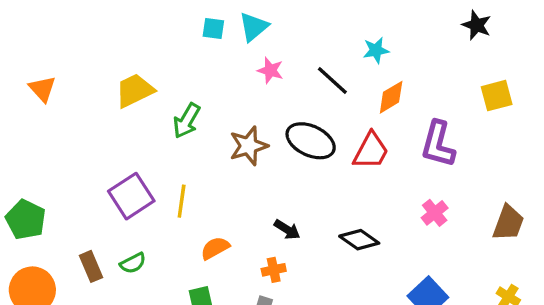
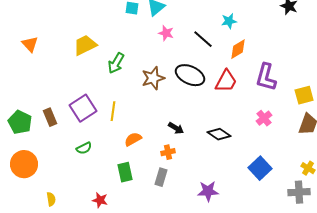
yellow square: (497, 96) -> (304, 95), moved
brown rectangle: (91, 266) -> (50, 117), moved

